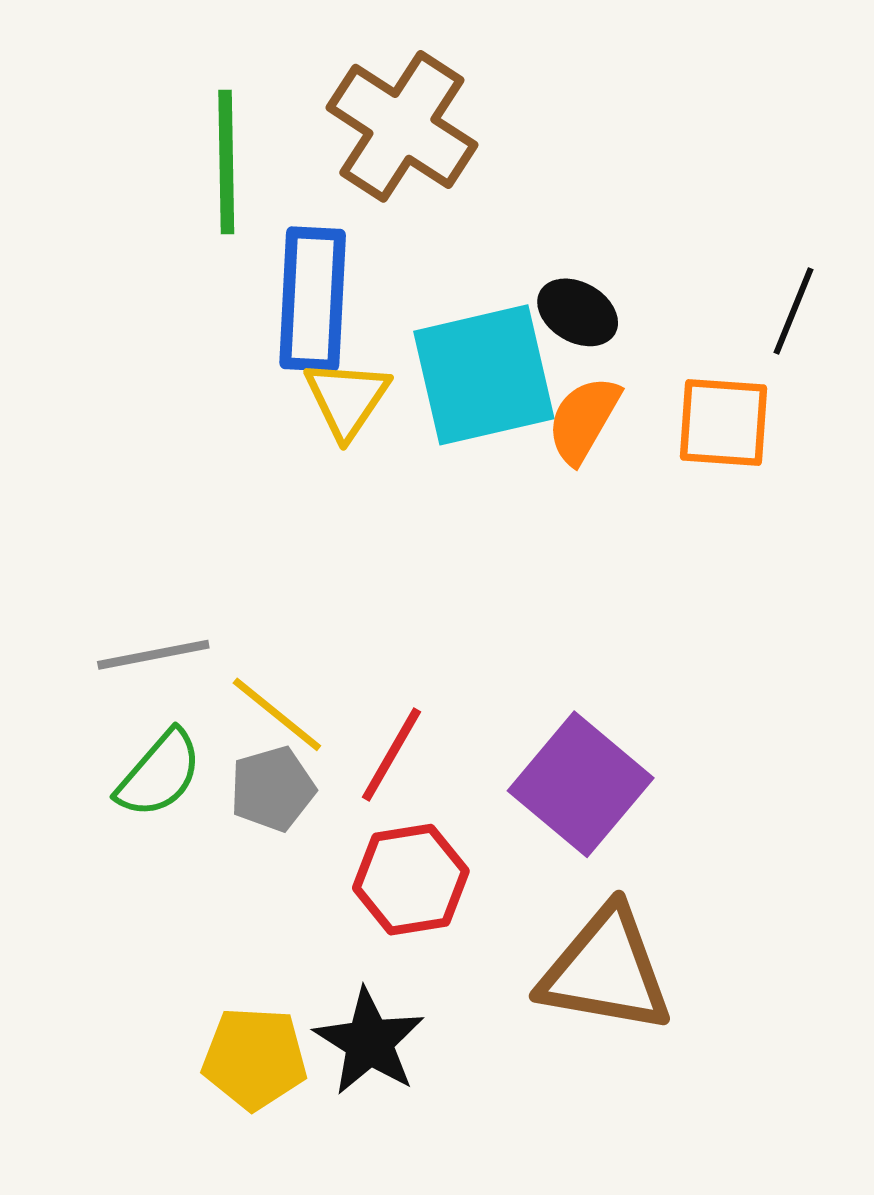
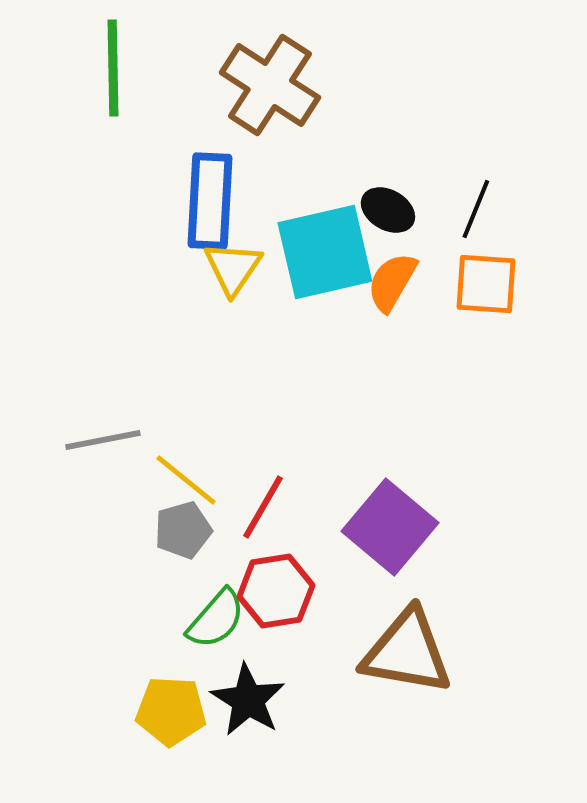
green line: (226, 162) -> (113, 68), moved
black line: (793, 311) -> (476, 209), moved
green semicircle: (159, 774) -> (216, 619), moved

